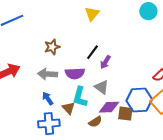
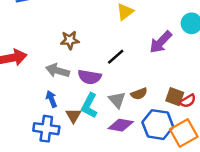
purple arrow: (105, 62) -> (161, 42), moved, size x1.5
brown square: (125, 114) -> (175, 97), moved
brown semicircle: (95, 122) -> (139, 94), moved

